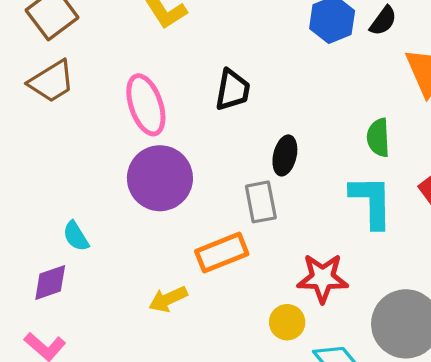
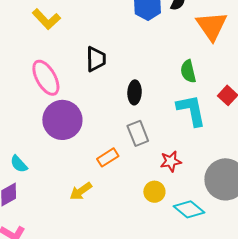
gray rectangle: (261, 202) -> (138, 133), moved
orange rectangle: (222, 253) -> (108, 157), size x0.7
red star: (323, 278) -> (171, 161), size x0.7

